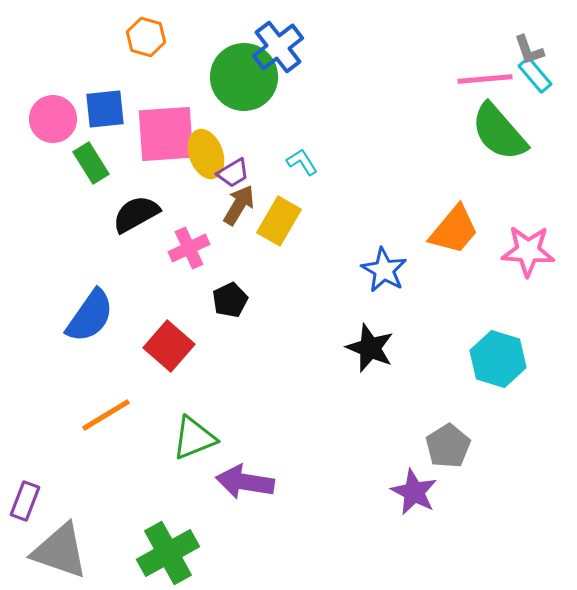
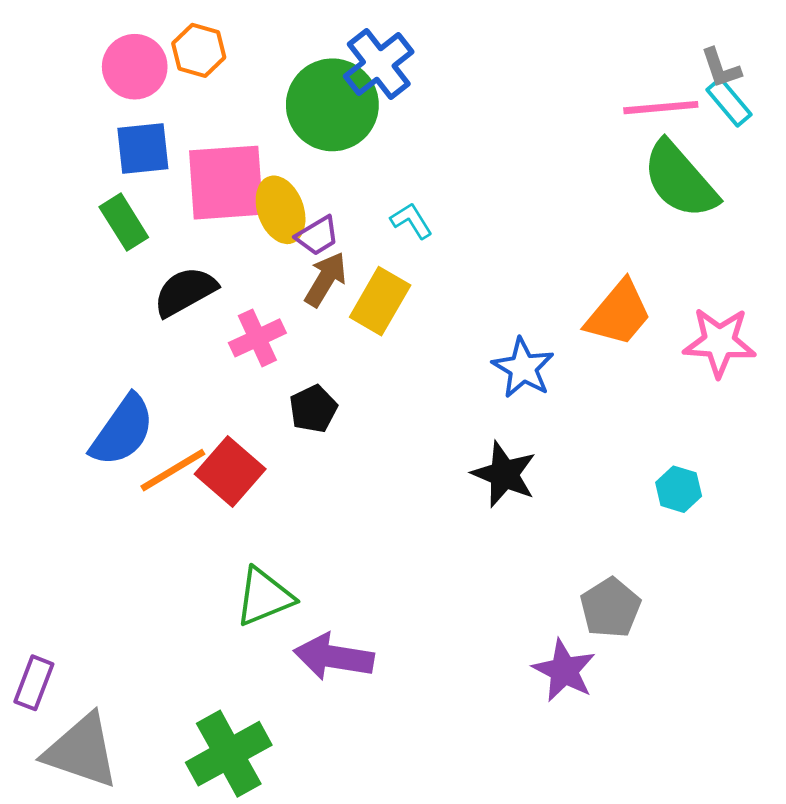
pink circle: (53, 119) -> (135, 67), moved
cyan hexagon: (498, 359) -> (679, 489), size x0.6
orange line: (106, 415) -> (173, 470), moved

